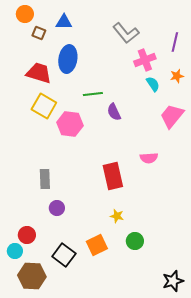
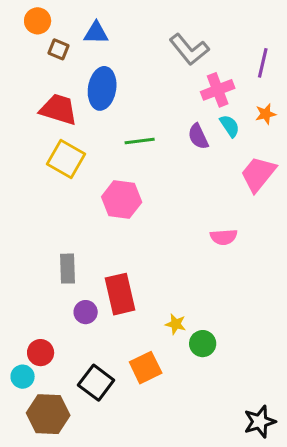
purple semicircle: (114, 112) -> (198, 136), moved
pink hexagon: (70, 124) -> (122, 199), moved
red rectangle: (113, 176) -> (120, 294), moved
green circle: (135, 241) -> (203, 344), moved

